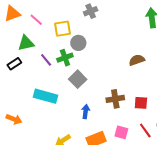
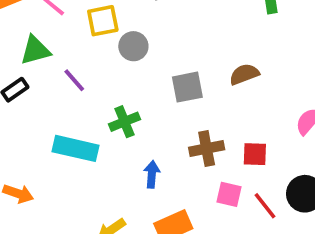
green cross: (65, 58) -> (124, 122), moved
gray square: (78, 79) -> (187, 87), moved, turned 36
pink square: (121, 132) -> (229, 194), moved

